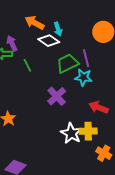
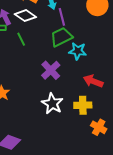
white diamond: (49, 41) -> (25, 16), moved
purple line: (86, 58) -> (62, 17), moved
white star: (71, 133) -> (52, 104), moved

